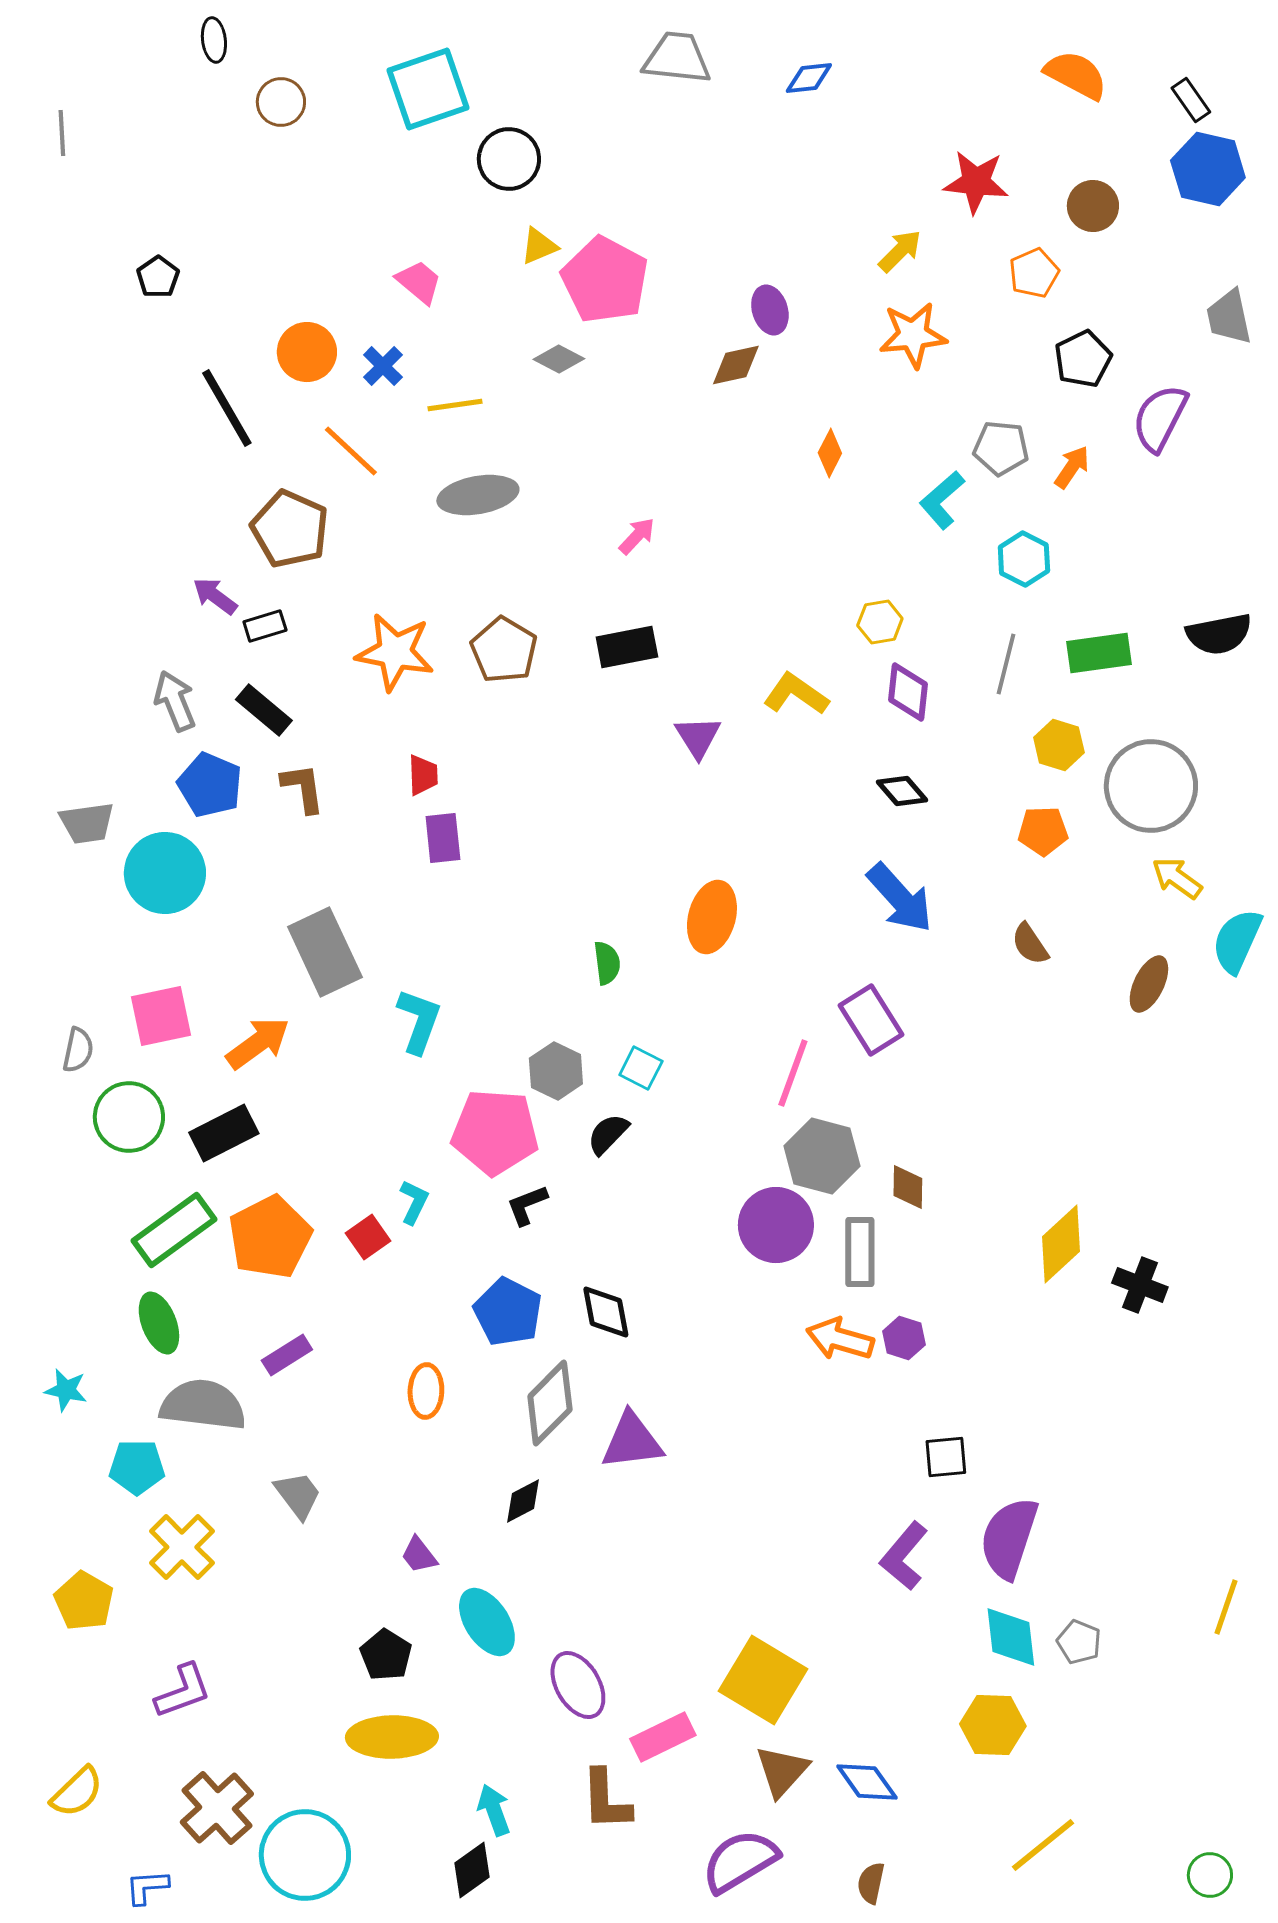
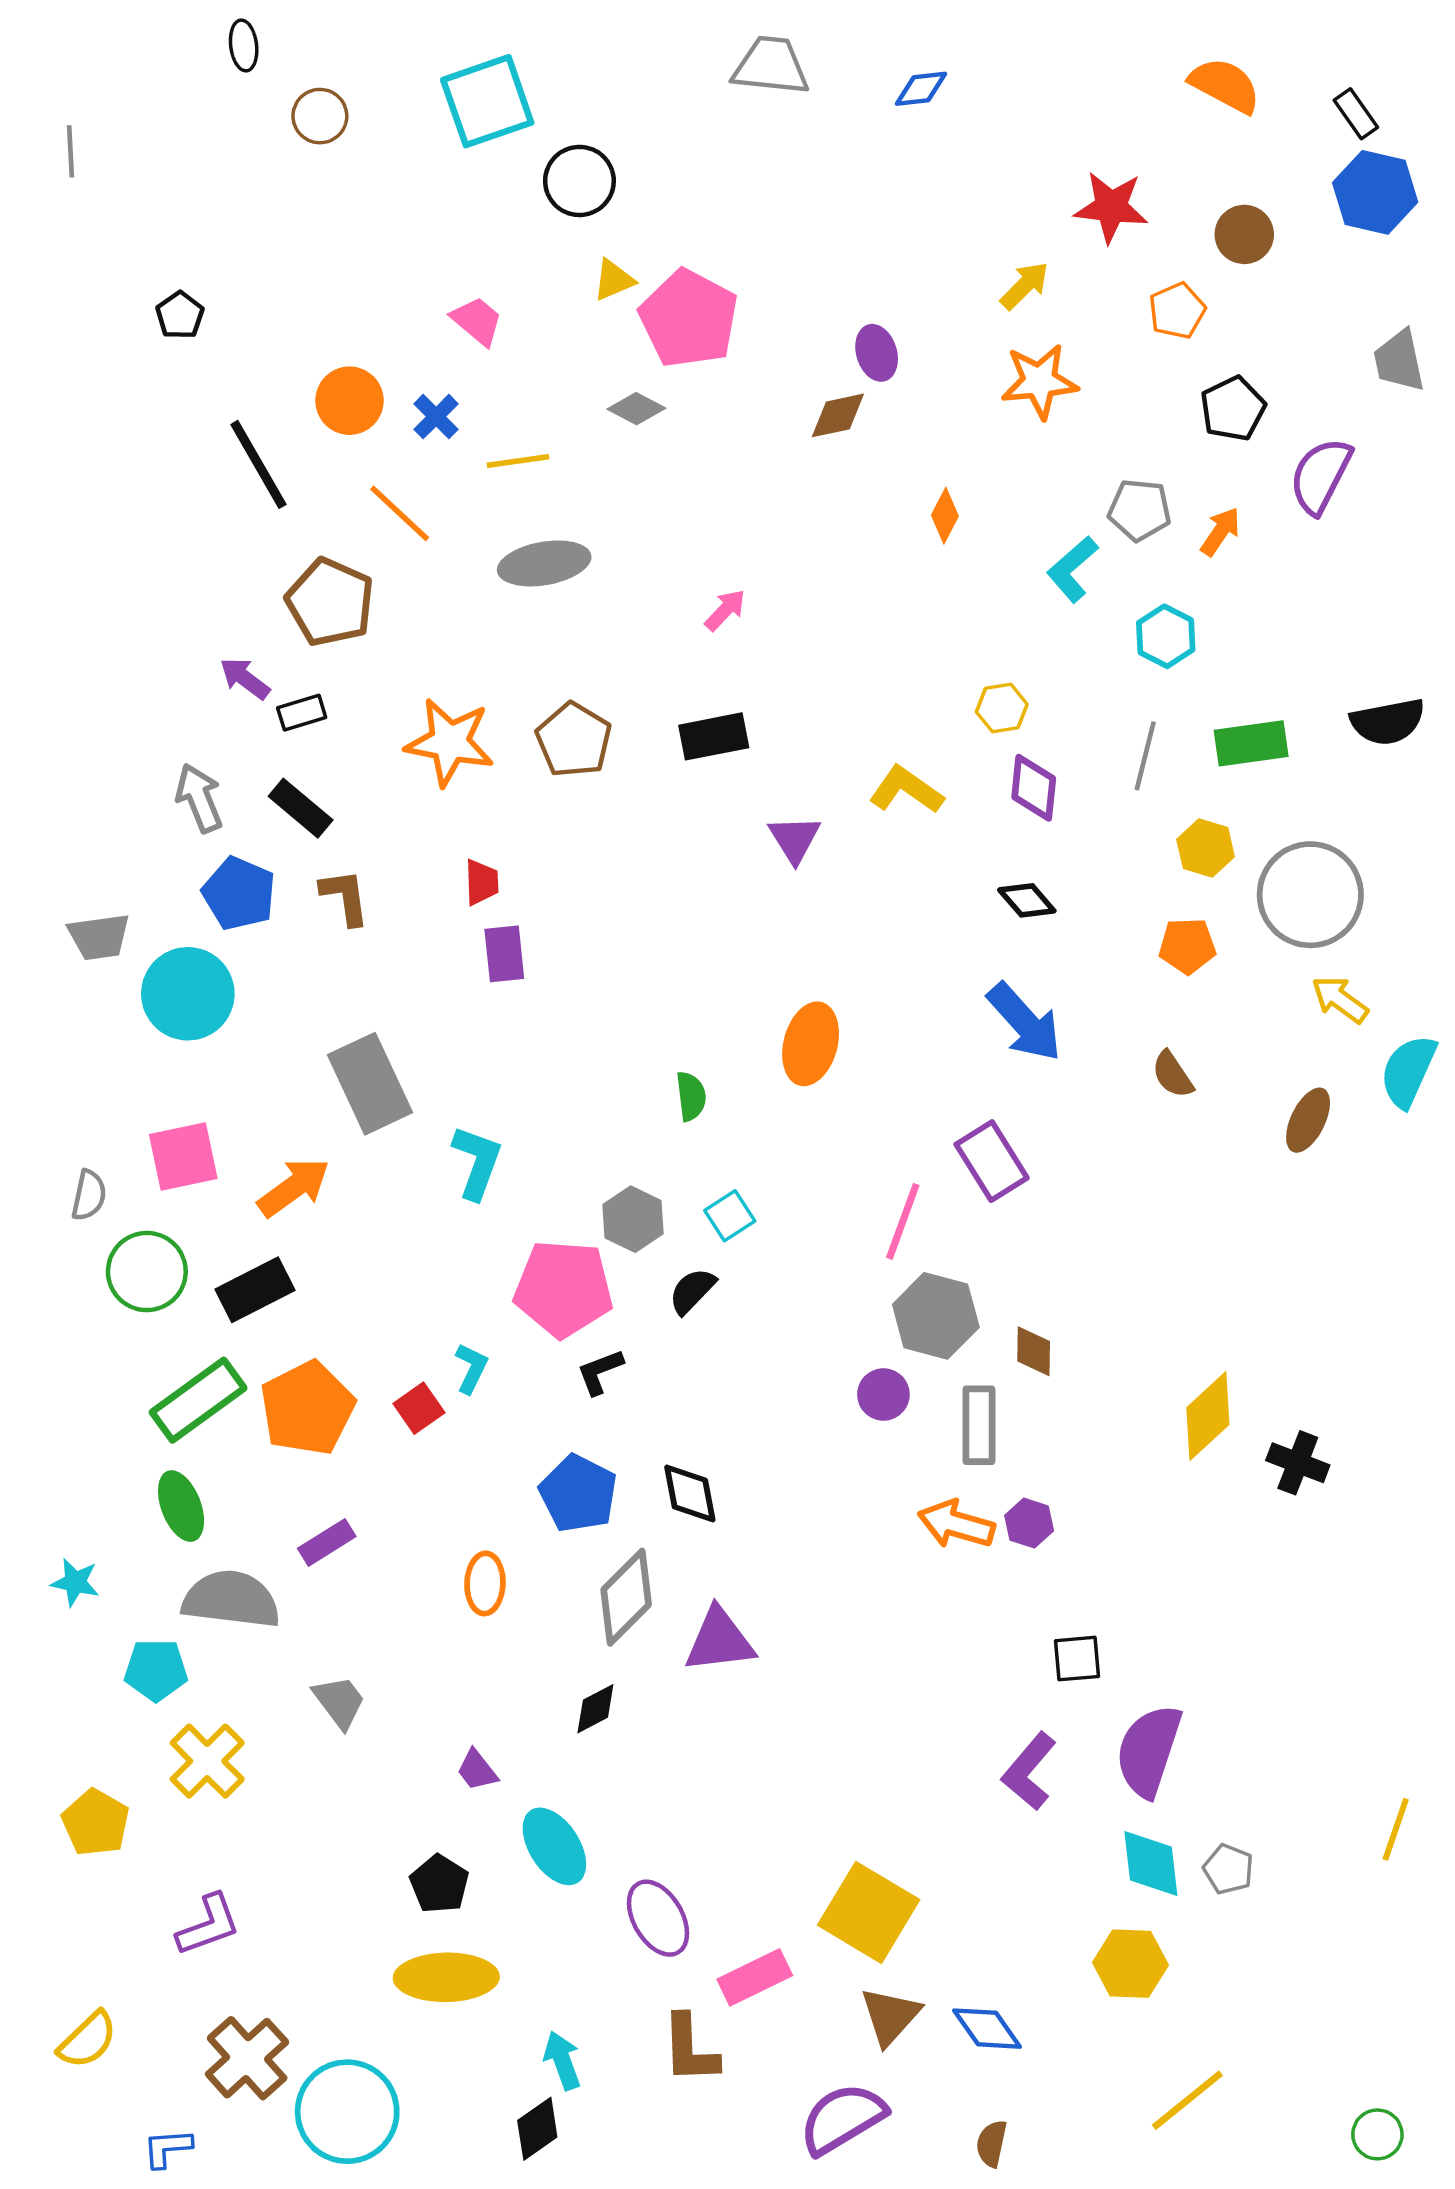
cyan square: (641, 1068) -> (730, 1216), turned 30
purple circle: (776, 1225) -> (883, 1394), size x0.6

